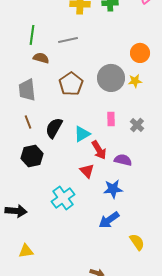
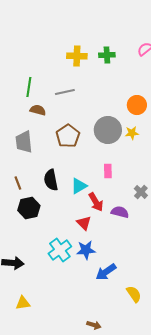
brown line: (28, 122) -> (18, 183), moved
gray cross: (137, 125) -> (141, 192), moved
black semicircle: (54, 128) -> (51, 180), turned -40
blue star: (113, 189) -> (86, 250), moved

